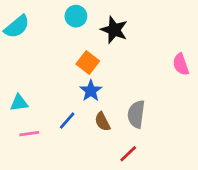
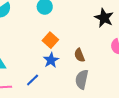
black star: (114, 30) -> (104, 18), moved
brown semicircle: (102, 122) -> (79, 55), moved

